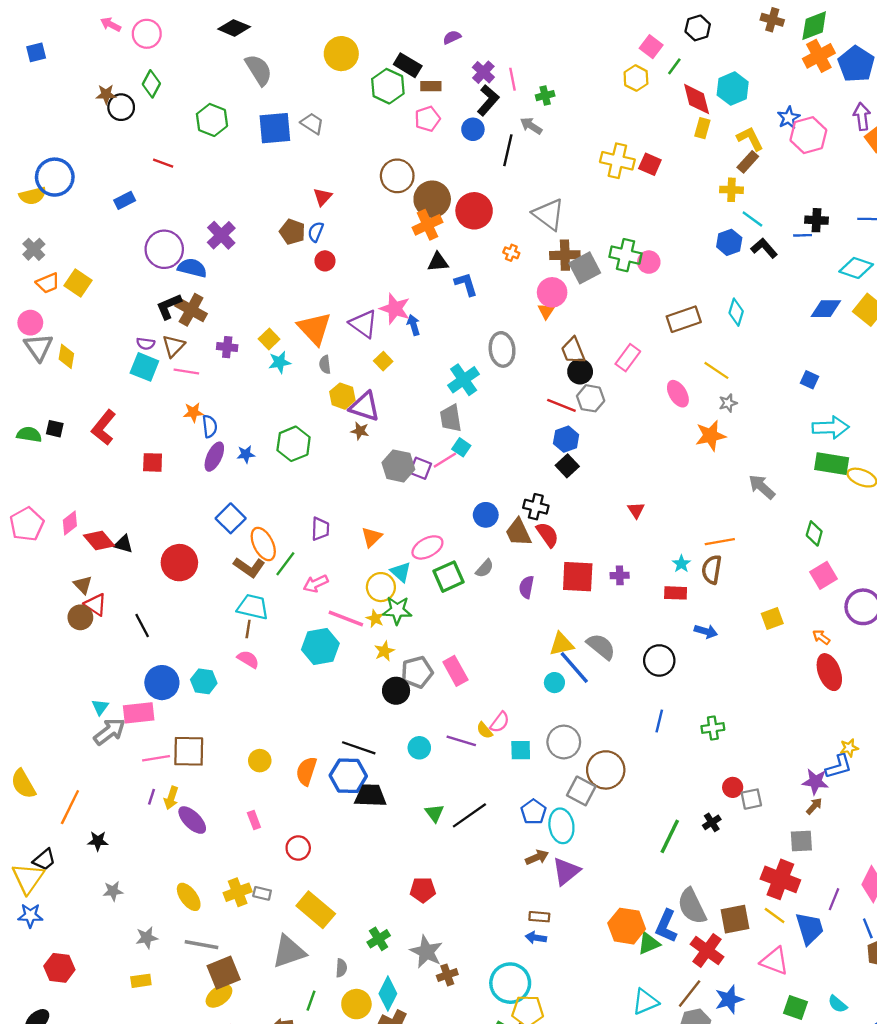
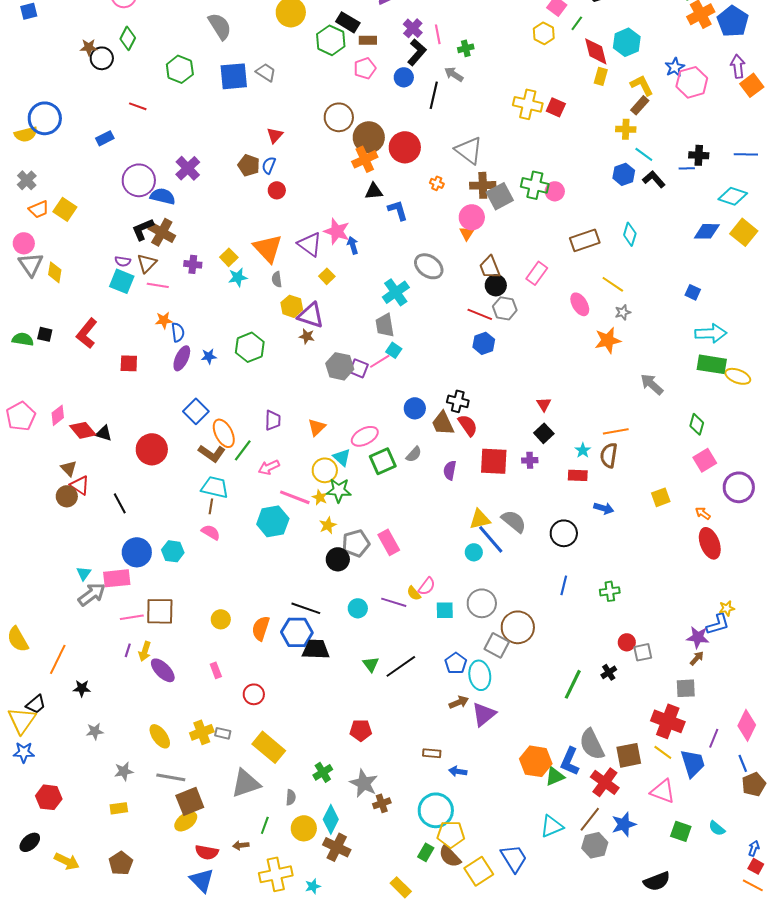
gray ellipse: (502, 349) -> (429, 266), turned -48
black square: (567, 466) -> (544, 433), moved
brown rectangle: (539, 917) -> (432, 753), moved

